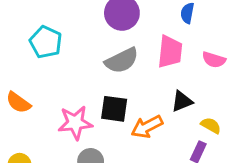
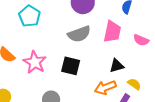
pink star: (75, 123) -> (35, 62), moved, turned 30
orange arrow: (147, 127) -> (105, 88), moved

